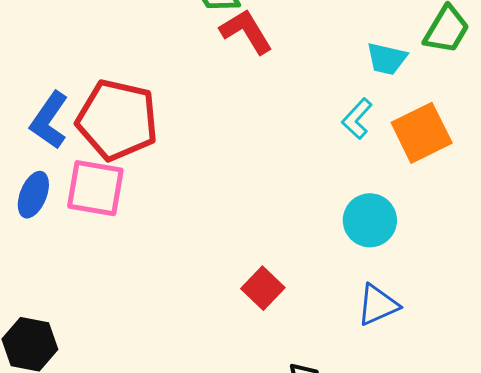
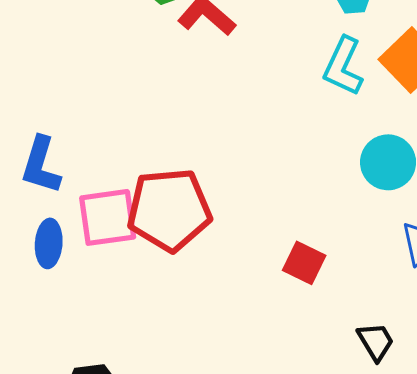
cyan L-shape: (357, 119) -> (343, 66), size x1.4
red pentagon: (117, 120) -> (169, 210), moved

